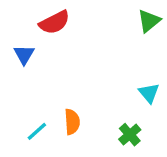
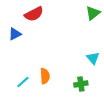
blue triangle: (24, 54) -> (15, 34), turned 32
green cross: (130, 135) -> (81, 84), turned 32

